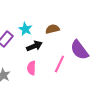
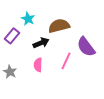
cyan star: (25, 29) -> (28, 19), moved
brown semicircle: (52, 29) -> (59, 26), size x1.5

